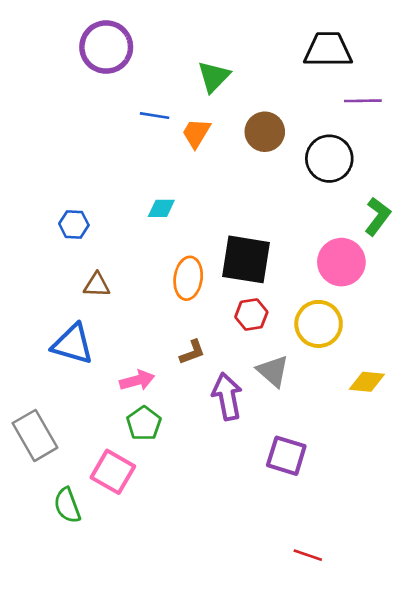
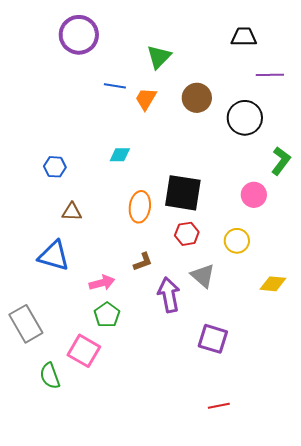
black trapezoid: (328, 50) -> (244, 37), size x0.7
pink circle: (341, 262) -> (254, 195), size x0.7
yellow circle: (319, 324) -> (237, 241), size x0.7
red line: (308, 555) -> (219, 406), moved, turned -30

